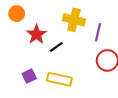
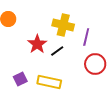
red star: (36, 34) -> (37, 44), moved
black line: (56, 47) -> (57, 51), moved

